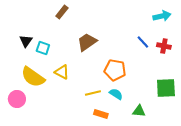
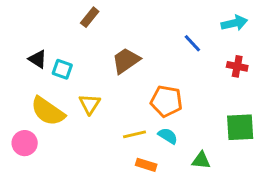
black triangle: (26, 41) -> (38, 59), turned -32
blue line: (143, 42) -> (192, 43), moved
yellow triangle: (62, 72) -> (90, 104), turned 35

